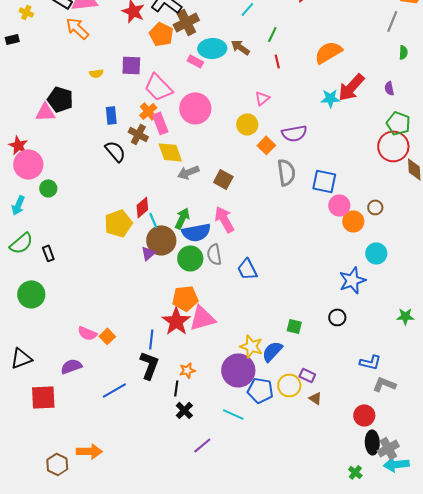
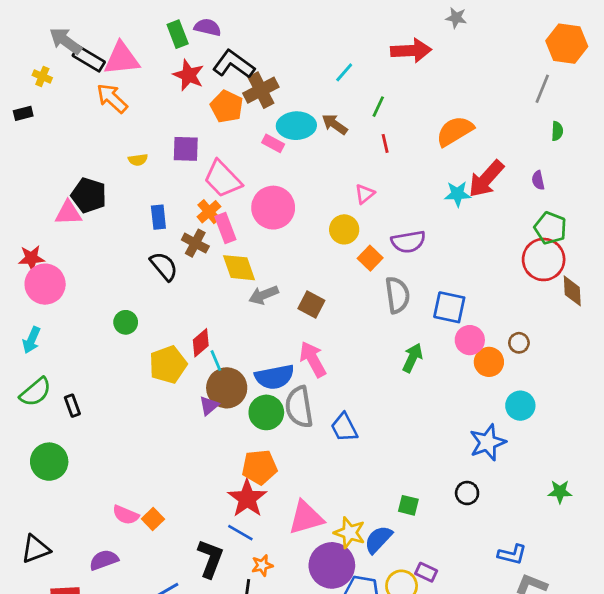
red star: (18, 145) -> (31, 258), turned -30
green circle: (48, 188) -> (126, 322), moved
green arrow: (182, 218) -> (412, 358), moved
gray semicircle: (214, 254) -> (299, 407), size x1.4
pink triangle: (202, 318) -> (306, 518), moved
blue line: (151, 339) -> (240, 533), moved, turned -66

